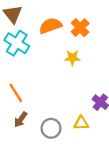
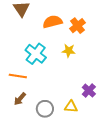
cyan cross: (17, 43) -> (36, 54), moved
orange line: (16, 93) -> (18, 76), turned -54

